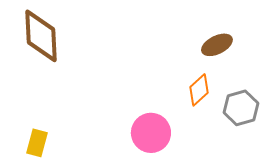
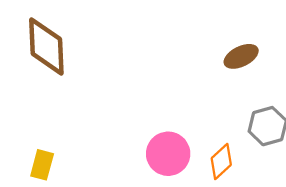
orange diamond: (199, 90) -> (221, 161), moved

